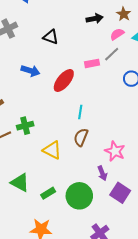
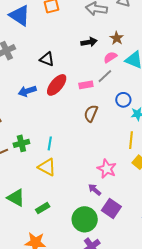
blue arrow: (30, 71) -> (27, 91), turned 144
red ellipse: (64, 80) -> (57, 85), moved
cyan line: (80, 112) -> (50, 143), moved
brown semicircle: (81, 137) -> (91, 113), moved
purple arrow: (102, 173) -> (95, 190), turned 152
green circle: (79, 196) -> (85, 219), moved

